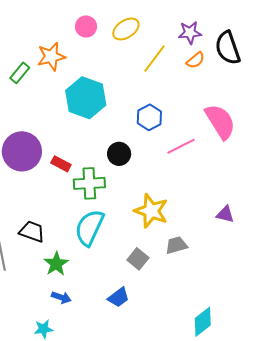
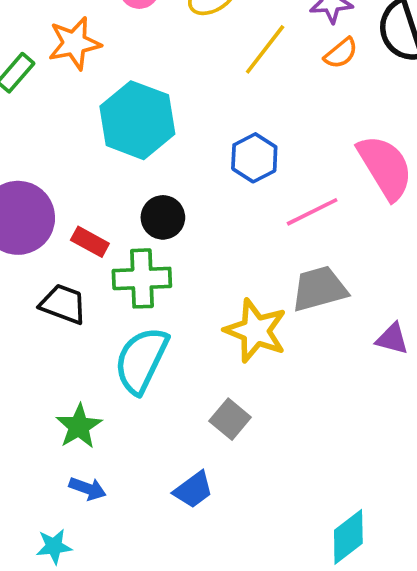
black circle: (119, 154) -> (163, 217), moved
black trapezoid: (32, 232) -> (63, 304), moved
gray trapezoid: (176, 245) -> (319, 289), moved, size x1.4

